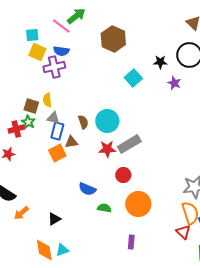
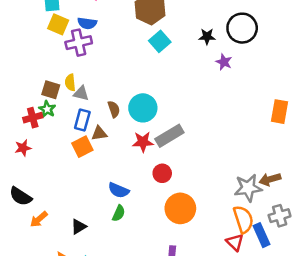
cyan square: (133, 78) -> (160, 41), moved
gray triangle: (53, 118) -> (81, 93), moved
green semicircle: (104, 208) -> (119, 213), moved, turned 104

